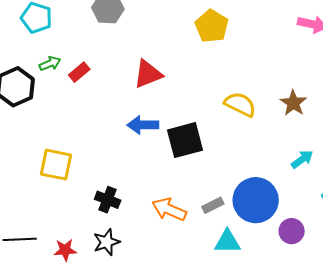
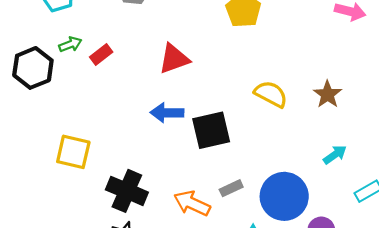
black cross: (108, 200) -> (127, 191), size x1.5
gray rectangle: (213, 205) -> (231, 188), moved

